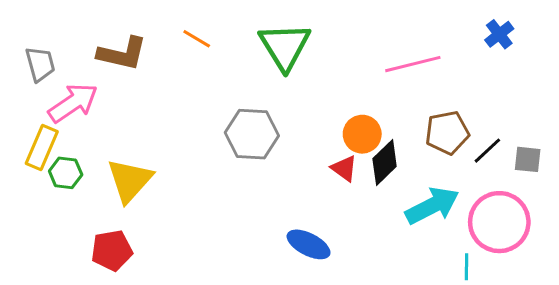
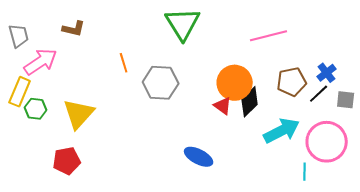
blue cross: (499, 34) -> (327, 73), moved
orange line: (197, 39) -> (124, 63), moved, turned 42
brown L-shape: (122, 54) -> (74, 29), size x0.7
orange circle: (362, 134) -> (235, 83), size x1.4

